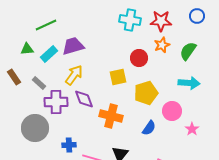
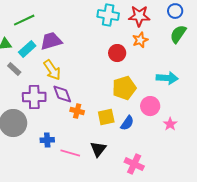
green semicircle: (188, 51) -> (178, 34), moved
yellow arrow: (74, 75) -> (52, 70), turned 110
yellow square: (118, 77) -> (106, 117), moved
gray rectangle: (39, 83) -> (14, 69), moved
orange cross: (111, 116) -> (77, 111), moved, size x0.6

